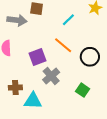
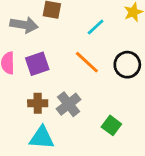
purple square: (37, 57) -> (37, 64), moved
black circle: (90, 57) -> (127, 65), moved
brown cross: (15, 88) -> (38, 103), moved

